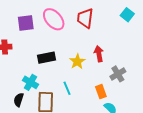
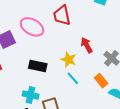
black rectangle: (47, 58) -> (38, 66), turned 42
cyan line: (67, 88) -> (73, 78), moved

